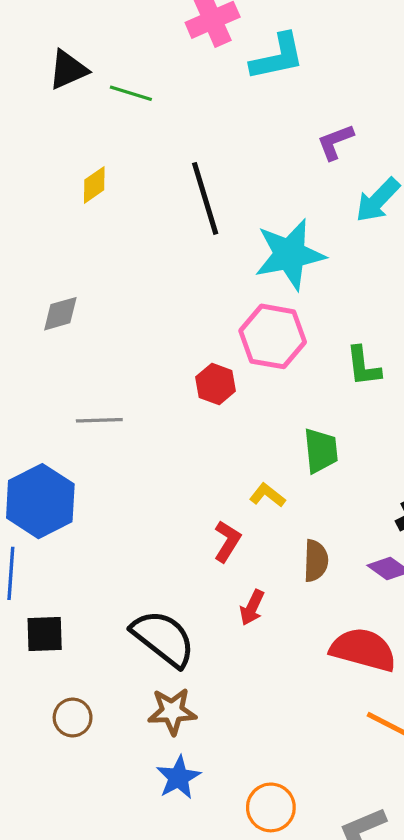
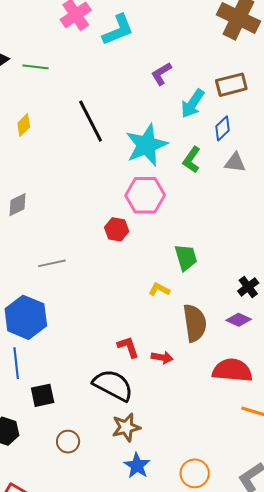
green L-shape: (363, 366) -> (192, 160), moved, turned 52
red L-shape: (227, 541) -> (128, 347), moved, turned -40
brown semicircle: (316, 561) -> (195, 323), size x1.5
red arrow: (252, 608) -> (162, 357), turned -95

